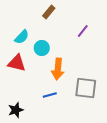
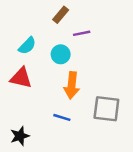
purple line: (83, 31) -> (82, 33), moved, turned 40
cyan circle: (42, 48) -> (61, 54), moved
blue line: (50, 95) -> (62, 117), turned 32

